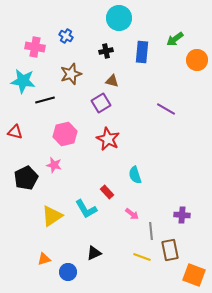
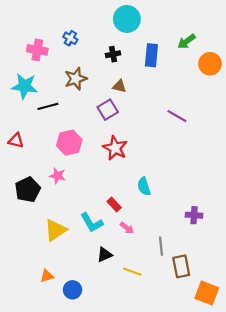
pink arrow: (132, 214) -> (127, 228), moved
purple cross: (182, 215) -> (194, 215), moved
black triangle: (94, 253) -> (104, 255), moved
yellow line: (142, 257) -> (132, 272), moved

